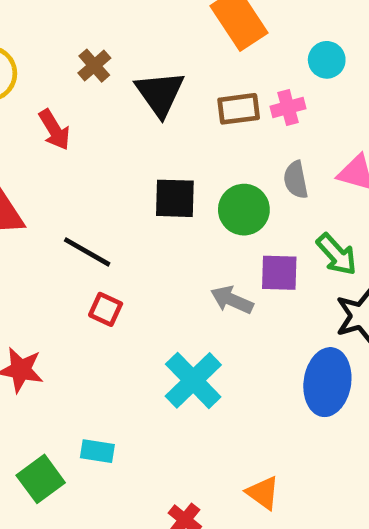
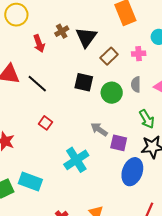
brown cross: (94, 66) -> (62, 31), moved
brown rectangle: (239, 109) -> (109, 56), moved, turned -48
black line: (87, 252) -> (37, 84), moved
purple square: (279, 273) -> (119, 143), moved
cyan rectangle: (97, 451) -> (30, 182), size x1.6

